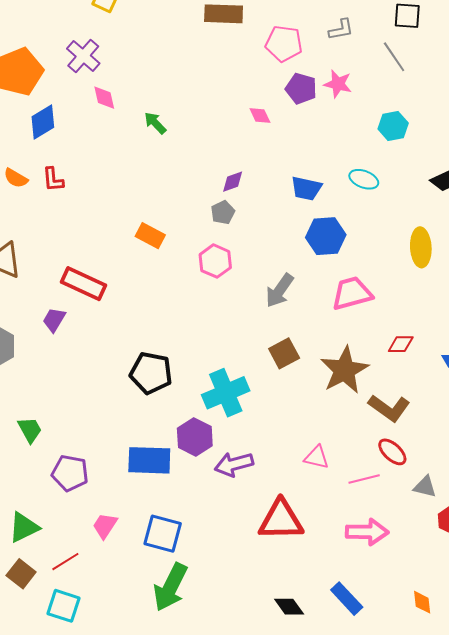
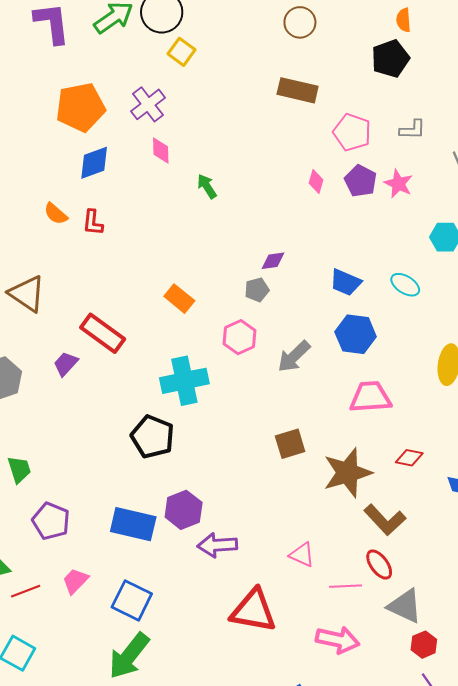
pink diamond: (260, 116) -> (316, 181), moved, turned 30
gray arrow: (280, 291) -> (294, 356), moved
cyan cross: (226, 393) -> (184, 381), moved
gray triangle: (425, 487) -> (405, 606), size x1.5
red line: (65, 562) -> (26, 591), moved

